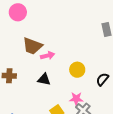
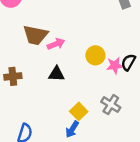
pink star: (76, 99) -> (115, 66), moved

